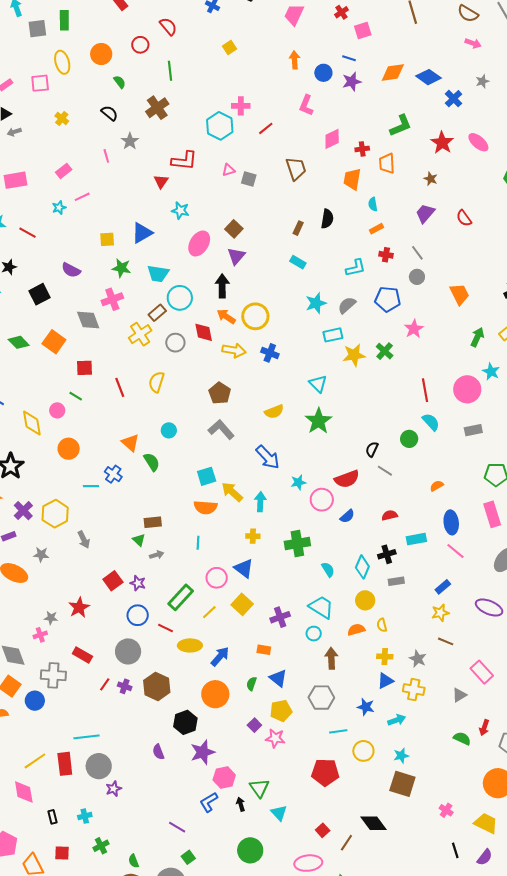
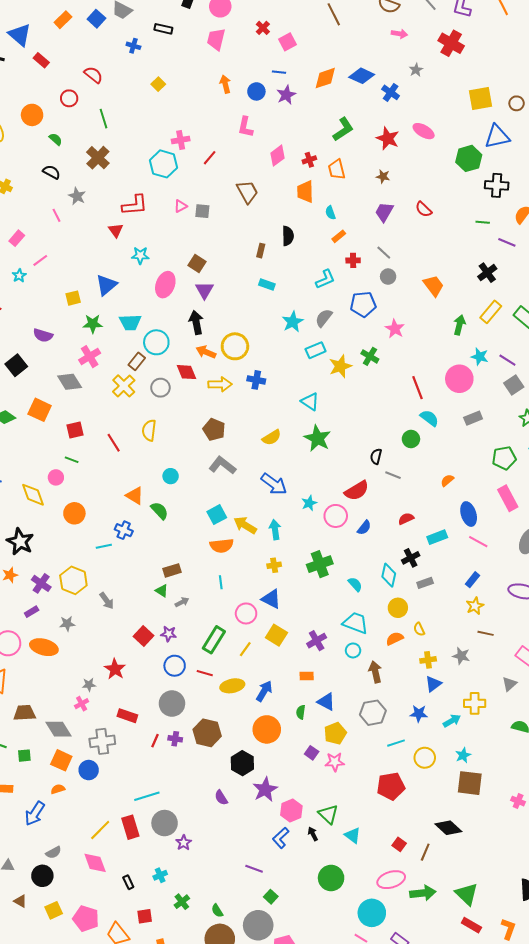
yellow cross: (414, 690) -> (475, 703), moved

